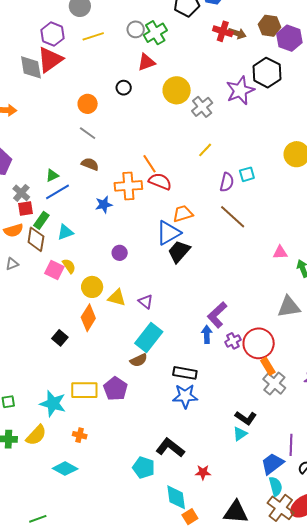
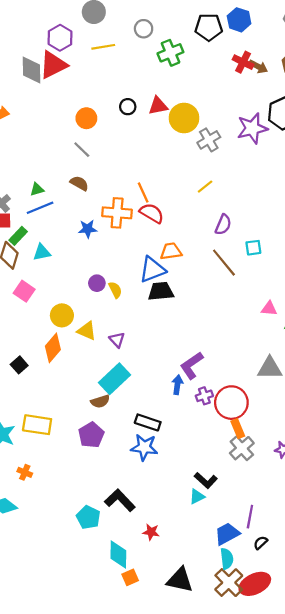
gray circle: (136, 29) -> (144, 29), moved
red triangle: (146, 62) -> (158, 106), moved
cyan square: (247, 174) -> (253, 248), moved
black trapezoid: (179, 252) -> (161, 291), turned 35
yellow semicircle: (69, 266) -> (115, 290), moved
purple pentagon: (115, 389) -> (91, 435), moved

